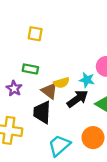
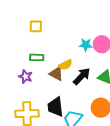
cyan star: (87, 80) -> (86, 45), moved
black trapezoid: (42, 112) -> (55, 107), moved

